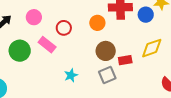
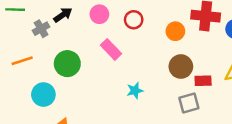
red circle: (64, 28) -> (134, 20), moved
green circle: (20, 51) -> (67, 64), moved
gray square: (107, 75) -> (189, 103), moved

